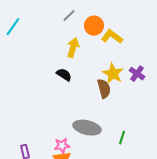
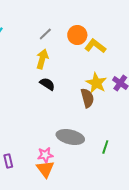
gray line: (69, 16) -> (45, 34), moved
yellow arrow: (73, 48) -> (42, 59), moved

